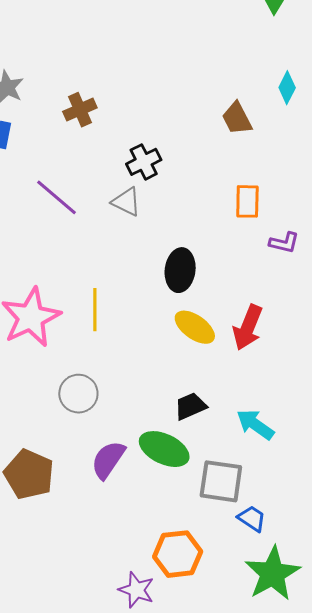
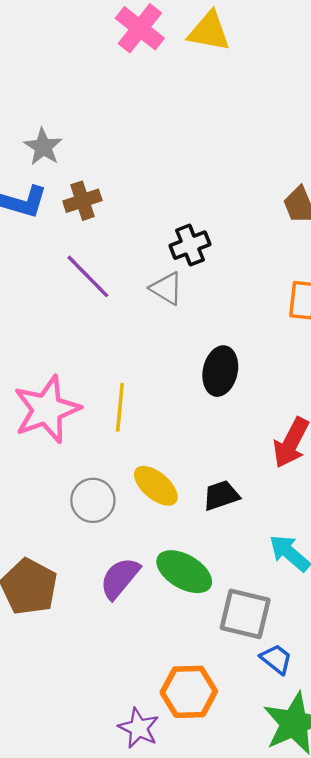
brown cross: (80, 110) -> (82, 201), moved
yellow ellipse: (195, 327) -> (156, 486), moved
black trapezoid: (190, 406) -> (221, 495), moved

